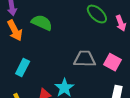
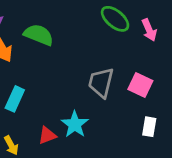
gray trapezoid: (85, 59) -> (101, 83), turned -75

